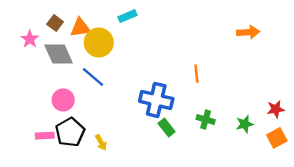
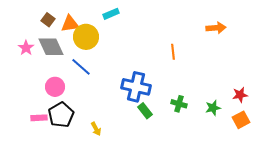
pink star: (30, 39) -> (26, 48), moved
orange line: (196, 74) -> (173, 52), moved
yellow arrow: (101, 142) -> (96, 129), moved

